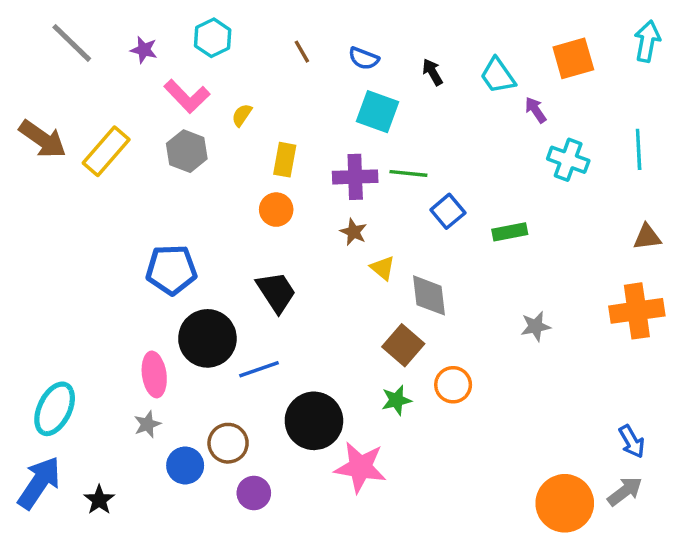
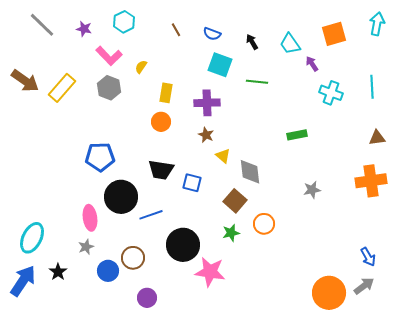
green line: (408, 173) -> (257, 82), moved
blue square: (448, 211) -> (192, 183), moved, turned -36
black trapezoid: (276, 292) -> (161, 170), turned 132
purple circle: (254, 493) -> (147, 298), moved
black star: (99, 500) -> (58, 272), moved

